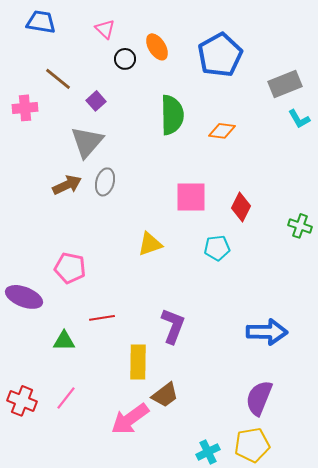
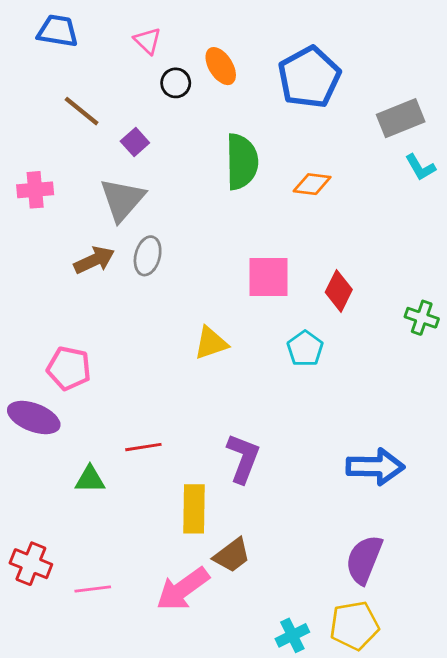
pink cross: (25, 108) -> (35, 190), moved
cyan pentagon: (217, 248) -> (305, 349), turned -30
pink pentagon: (70, 268) -> (69, 368), moved
pink line: (66, 398) -> (93, 589), moved, turned 45

